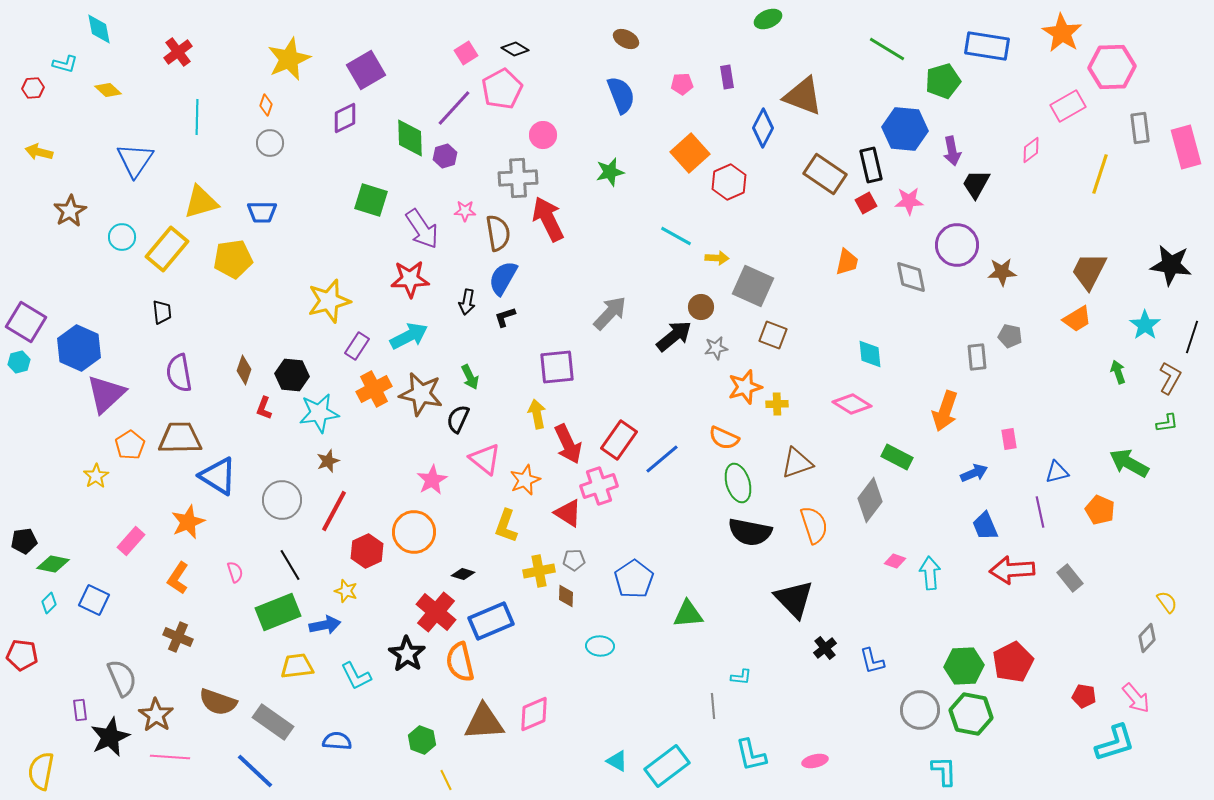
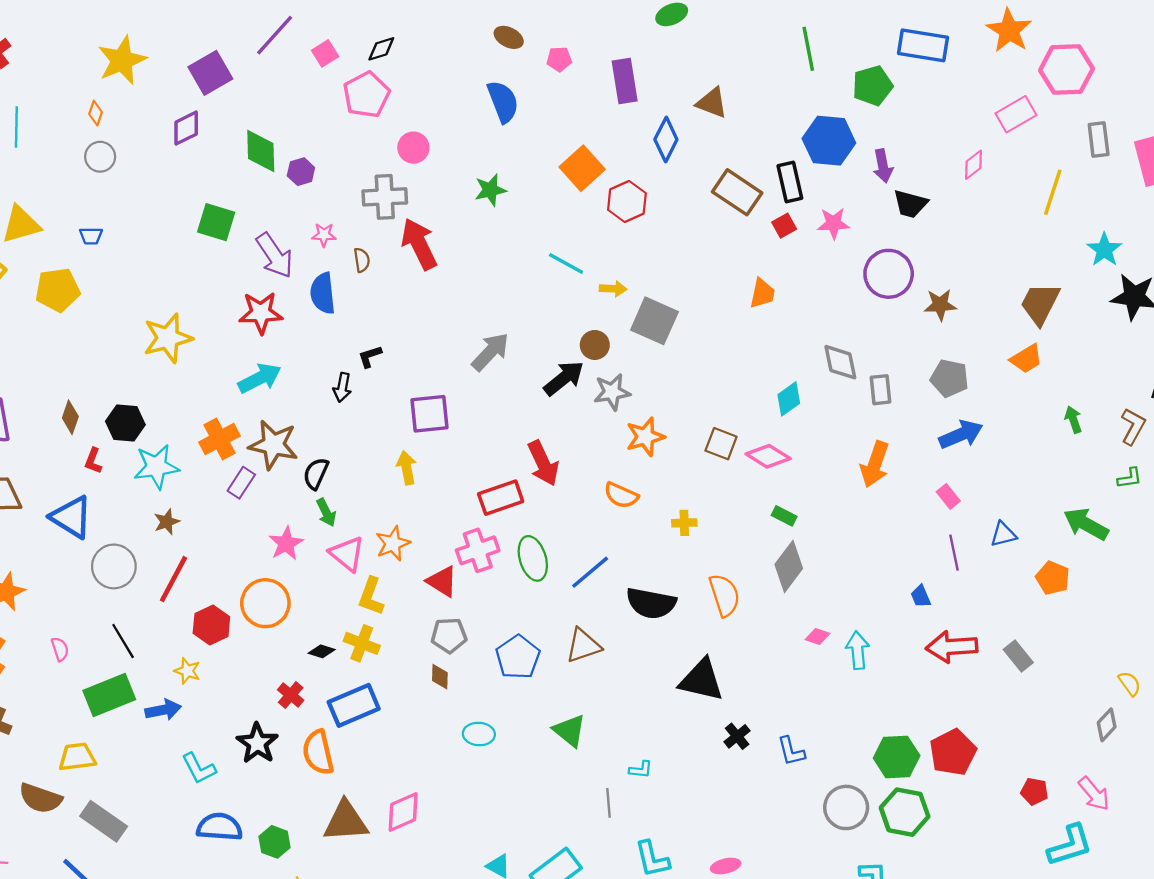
black diamond: (515, 49) -> (381, 49), turned -48
green line: (887, 49) -> (808, 49), turned 48
purple rectangle: (727, 77) -> (625, 81), size x1.6
pink pentagon: (682, 84) -> (559, 59), moved
brown triangle: (803, 96) -> (712, 103), size x0.7
purple line: (454, 108) -> (275, 35), moved
black trapezoid: (976, 184) -> (910, 204), turned -104
blue trapezoid: (262, 212) -> (91, 236), size x0.7
brown semicircle: (498, 233) -> (362, 260), size x0.6
gray diamond: (911, 277) -> (840, 362), moved
blue semicircle: (503, 278) -> (323, 293), moved, turned -36
black arrow: (467, 302) -> (342, 387), moved
cyan star: (1145, 325) -> (1104, 250), moved
brown square: (773, 335) -> (721, 444), moved
gray pentagon: (1010, 336) -> (949, 378), size x1.4
purple rectangle: (357, 346) -> (241, 483), moved
gray star: (716, 348) -> (612, 392), size x1.4
cyan diamond: (870, 354) -> (789, 399), turned 60
gray rectangle: (977, 357) -> (881, 390), moved
green arrow: (470, 377) -> (326, 513), moved
yellow cross: (777, 404) -> (684, 523), moved
pink rectangle: (1009, 439) -> (948, 496), turned -30
red rectangle: (619, 440) -> (501, 498), turned 36
red arrow: (568, 444) -> (543, 463), moved
green rectangle: (897, 457) -> (784, 516), moved, size x0.7
pink triangle: (485, 459) -> (347, 554), moved
blue line: (662, 459) -> (590, 572), moved
brown triangle: (797, 463) -> (583, 646), moved
blue arrow: (974, 473) -> (961, 434), moved, size x1.4
blue triangle: (218, 476) -> (71, 517), moved
green ellipse: (738, 483) -> (533, 558), moved
purple line: (1040, 512) -> (954, 553), moved
blue trapezoid: (985, 526) -> (921, 596), size x0.7
gray pentagon: (574, 560) -> (449, 635), size x1.4
yellow cross: (539, 571) -> (362, 643), moved, turned 32
black triangle: (794, 599) -> (702, 680), turned -33
red cross: (436, 612) -> (291, 695), size x0.6
green triangle: (688, 614) -> (570, 731), moved, turned 44
yellow trapezoid: (297, 666) -> (77, 757), moved
blue semicircle: (337, 741) -> (219, 827), moved, size x1.4

